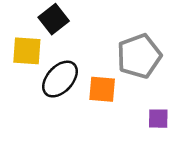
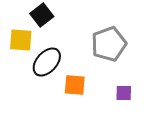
orange square: (102, 89) -> (75, 85), moved

